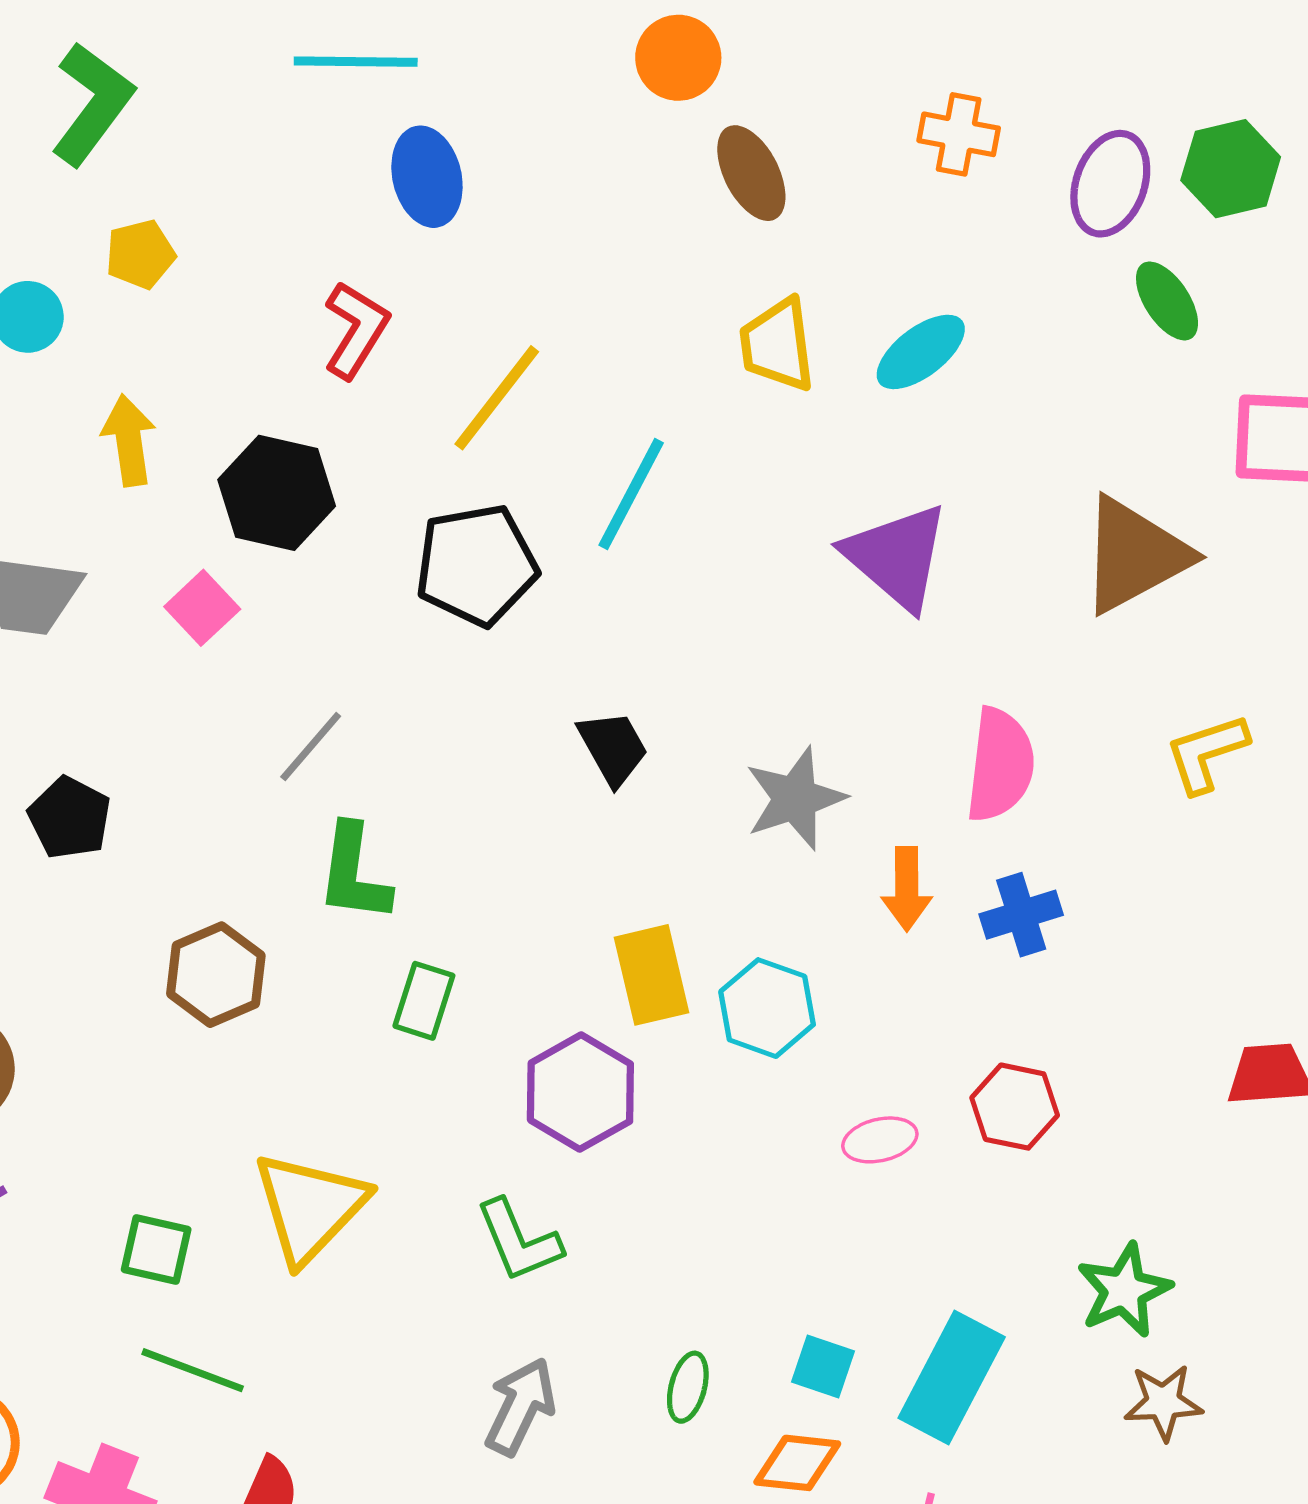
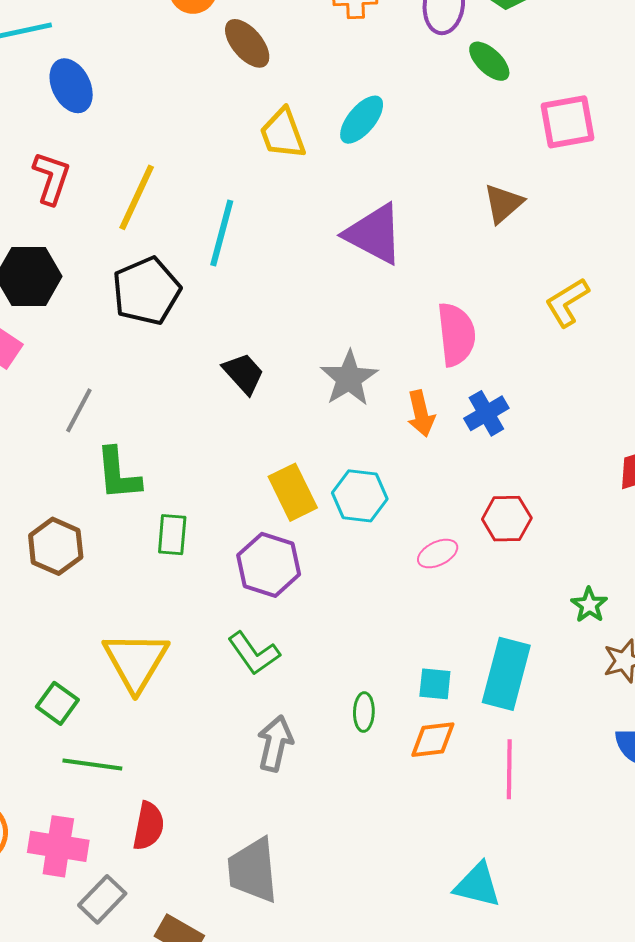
brown triangle: (1134, 555) -> (503, 204), size x0.6
green square: (156, 1249) -> (57, 703), turned 36
green star: (1124, 1290) -> (589, 605), size x0.7

